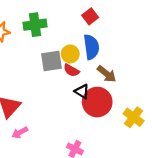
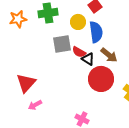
yellow circle: (70, 54) -> (78, 22), moved
black triangle: (82, 91) -> (88, 59), moved

